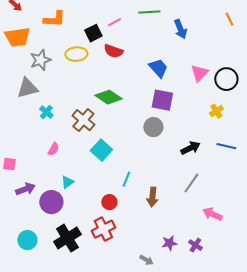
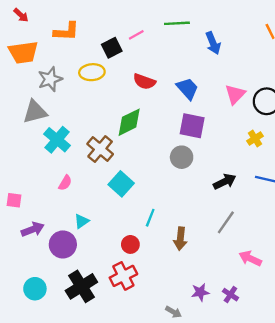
red semicircle: (113, 51) -> (144, 81), moved
green diamond: (108, 97) -> (129, 122), turned -60
cyan cross: (46, 112) -> (57, 140), size x1.6

